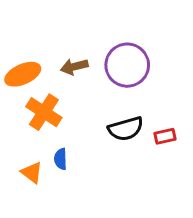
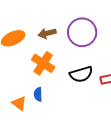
orange cross: (44, 112) -> (43, 63), moved

